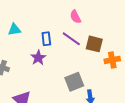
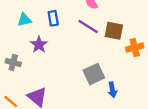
blue rectangle: (46, 39) -> (53, 18), moved
purple star: (38, 58) -> (39, 45), moved

